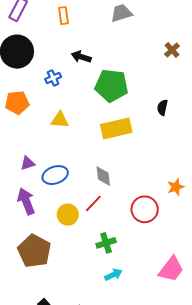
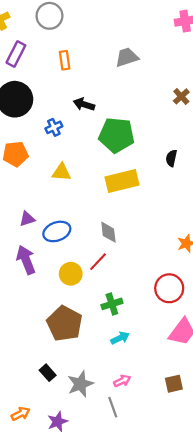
red circle: (145, 209) -> (169, 288), moved
brown pentagon: (34, 251) -> (65, 323), moved

